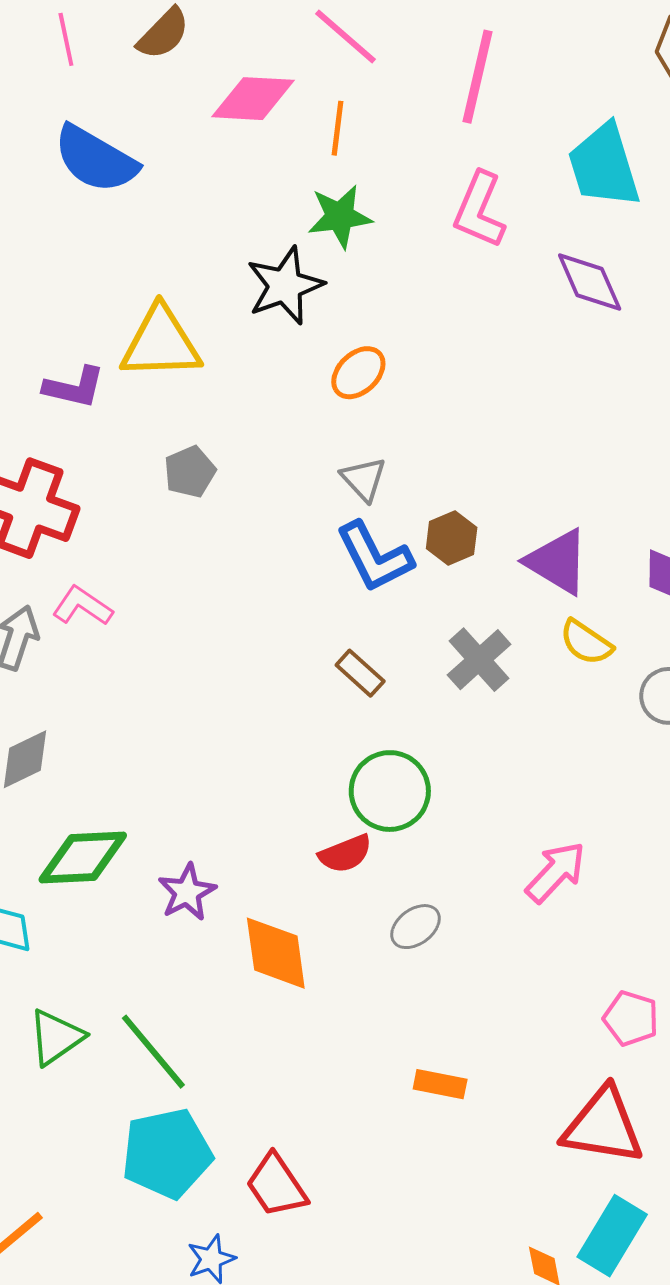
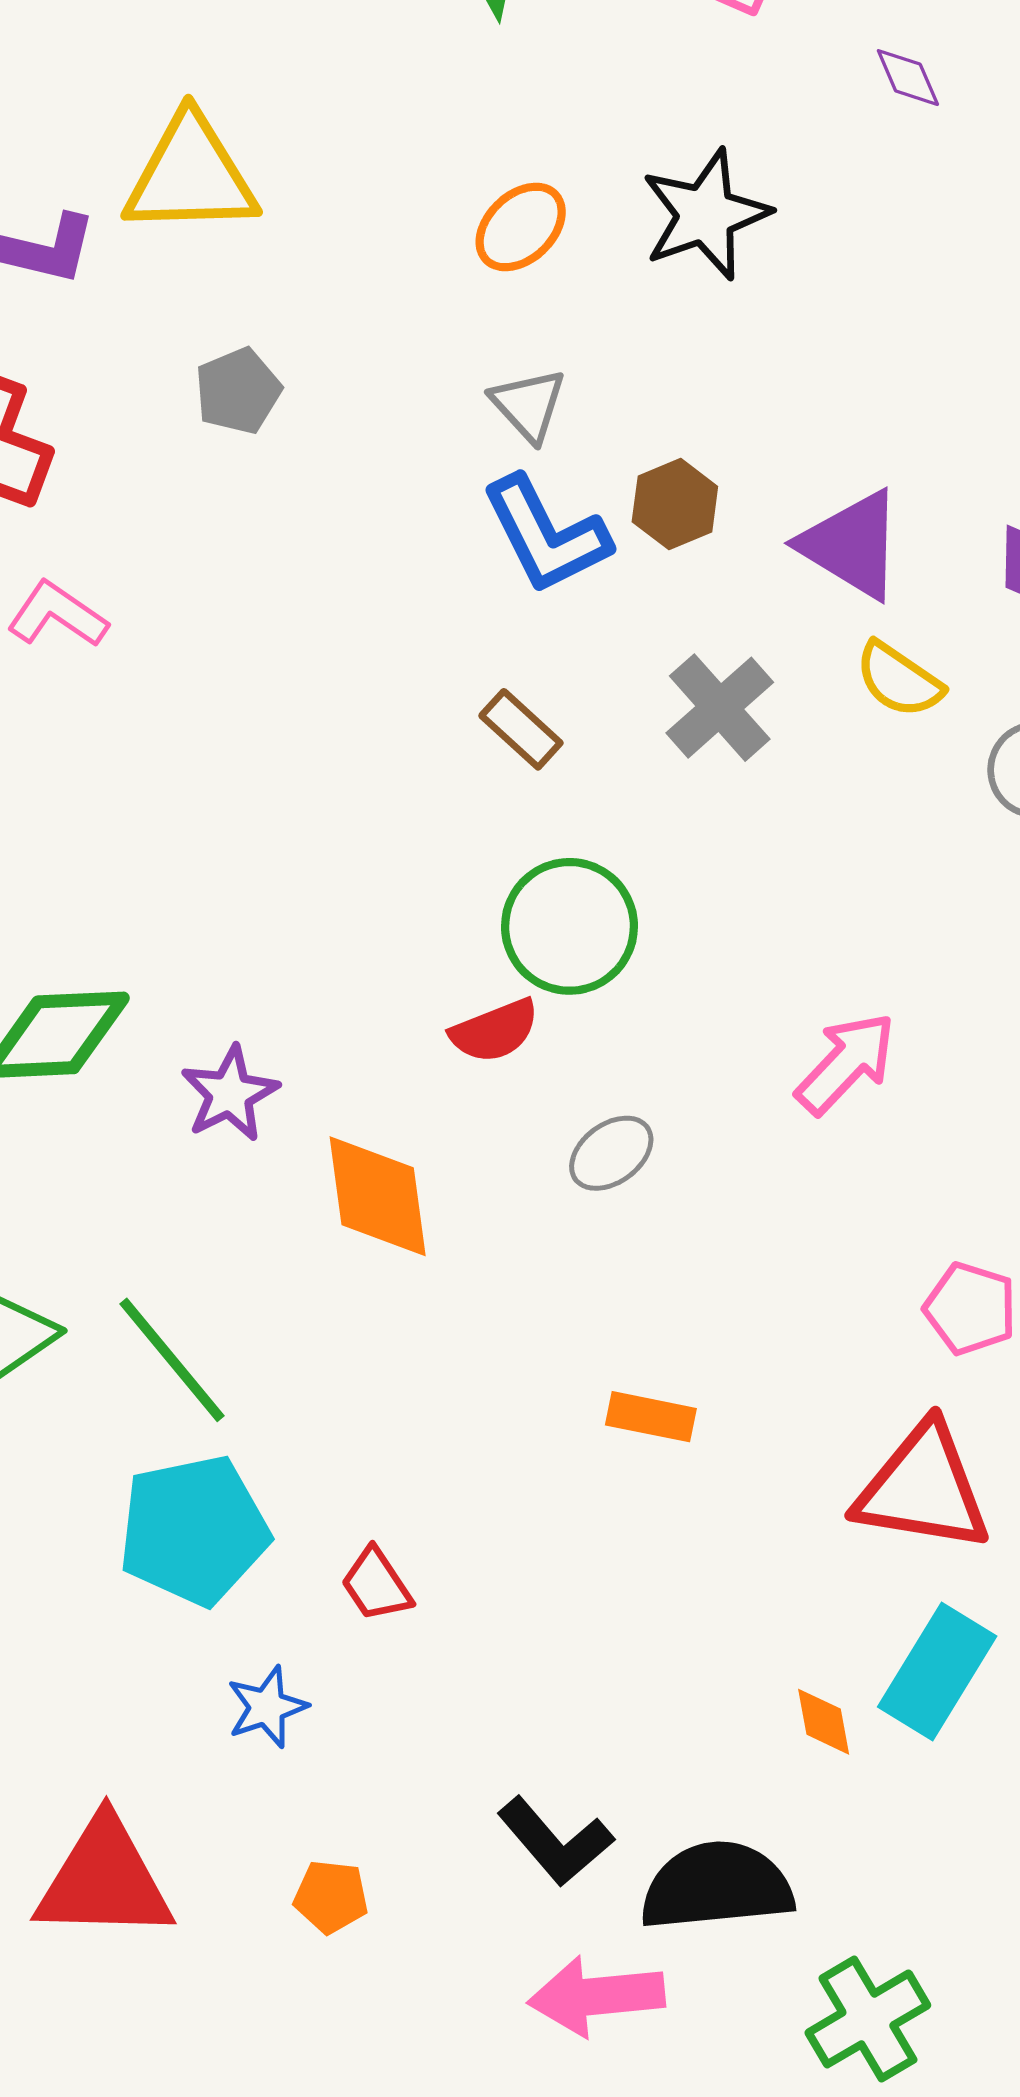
purple diamond: (590, 282) -> (908, 78), size x0.6
black star: (285, 286) -> (706, 215), moved
red trapezoid: (276, 1185) -> (376, 1585), size x0.7

